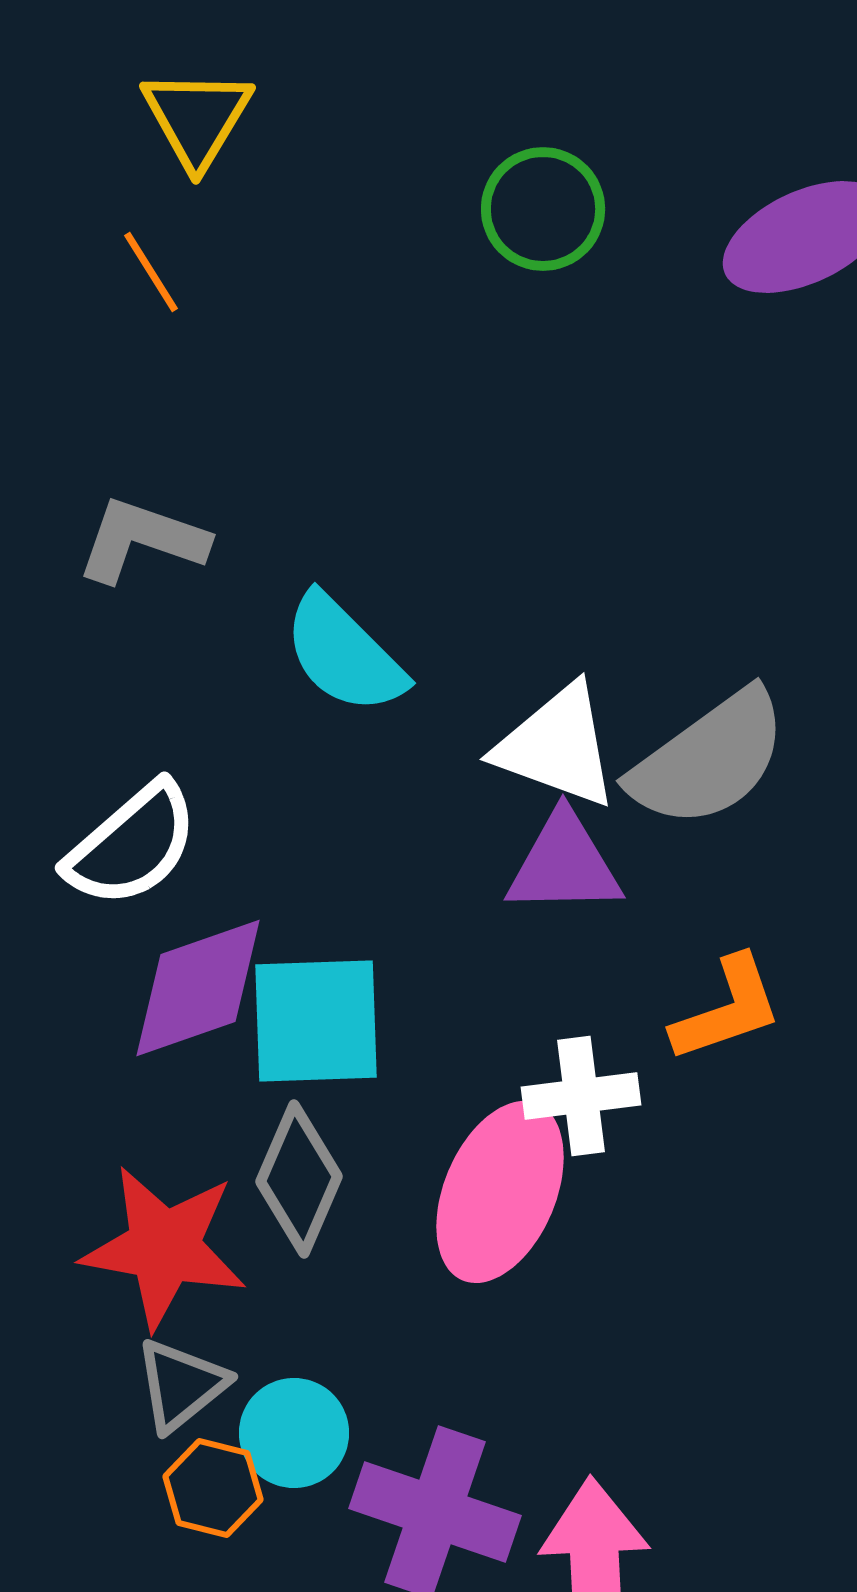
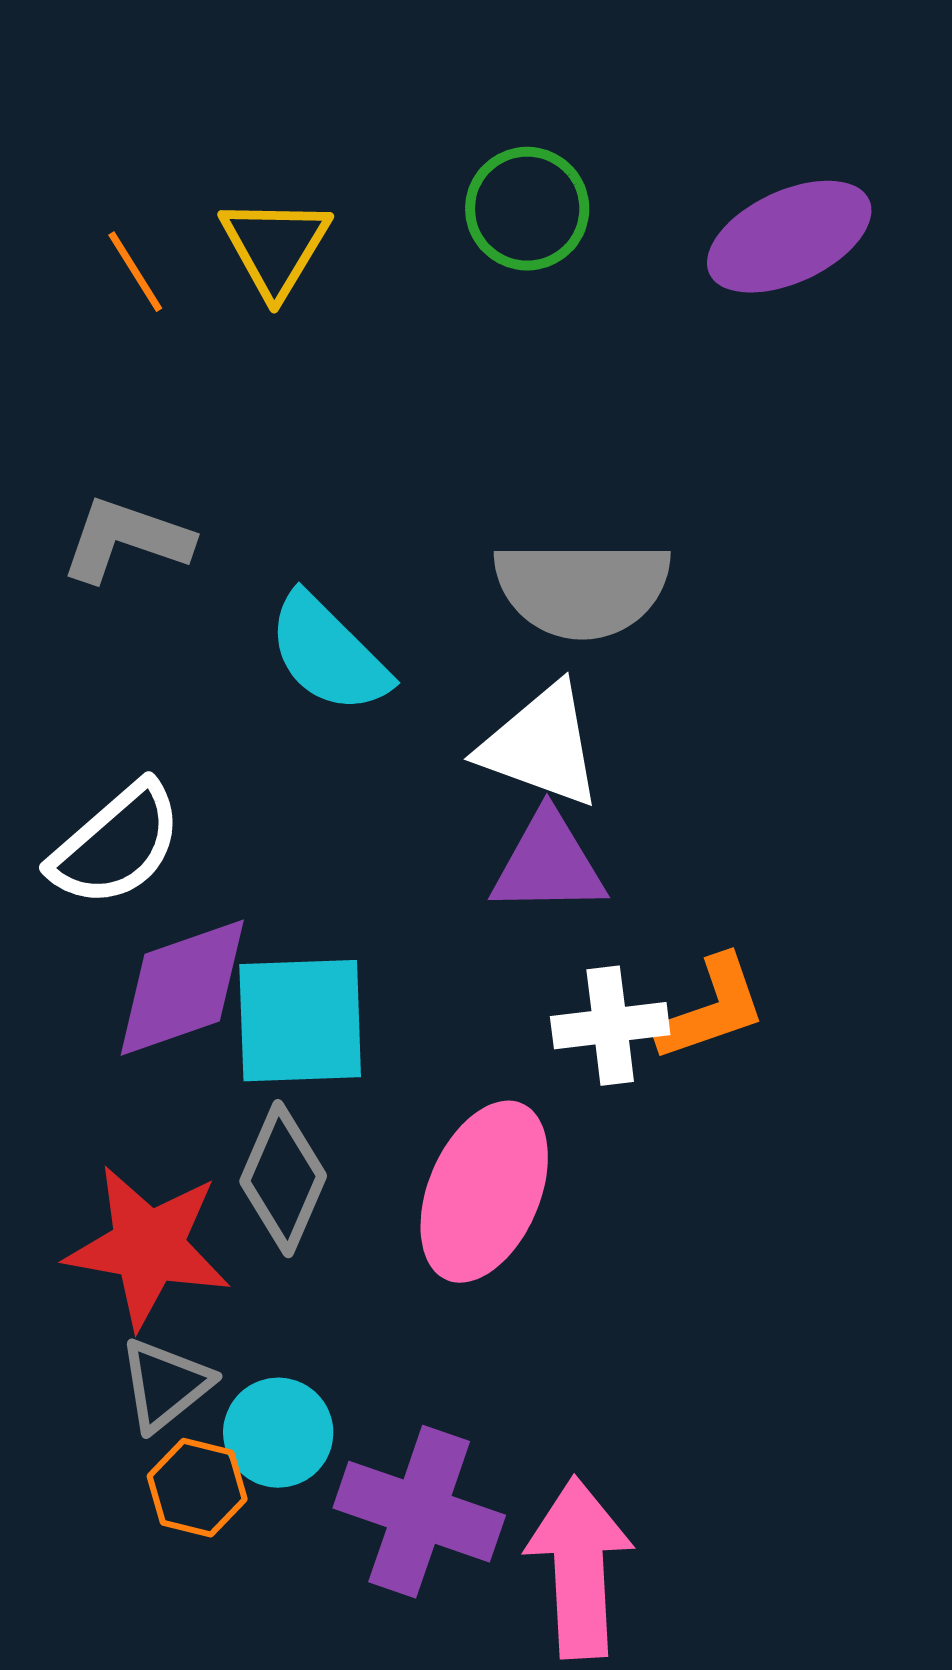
yellow triangle: (197, 118) -> (275, 247), moved
gray semicircle: (709, 759) -> (582, 589), moved, turned 36
white cross: (581, 1096) -> (610, 1026), moved

